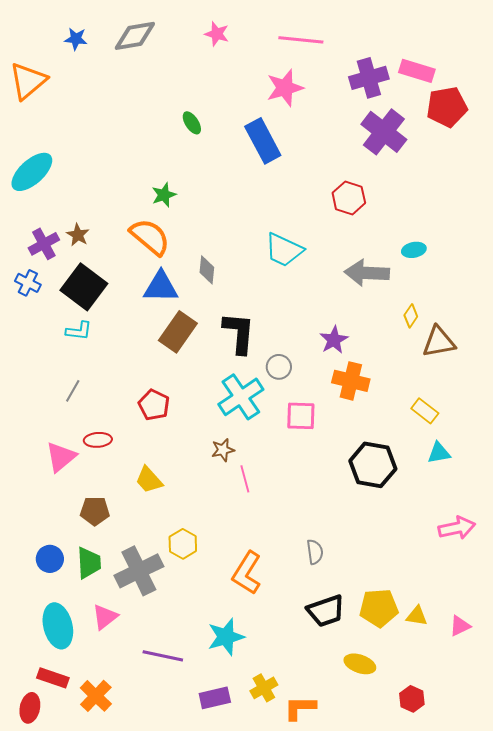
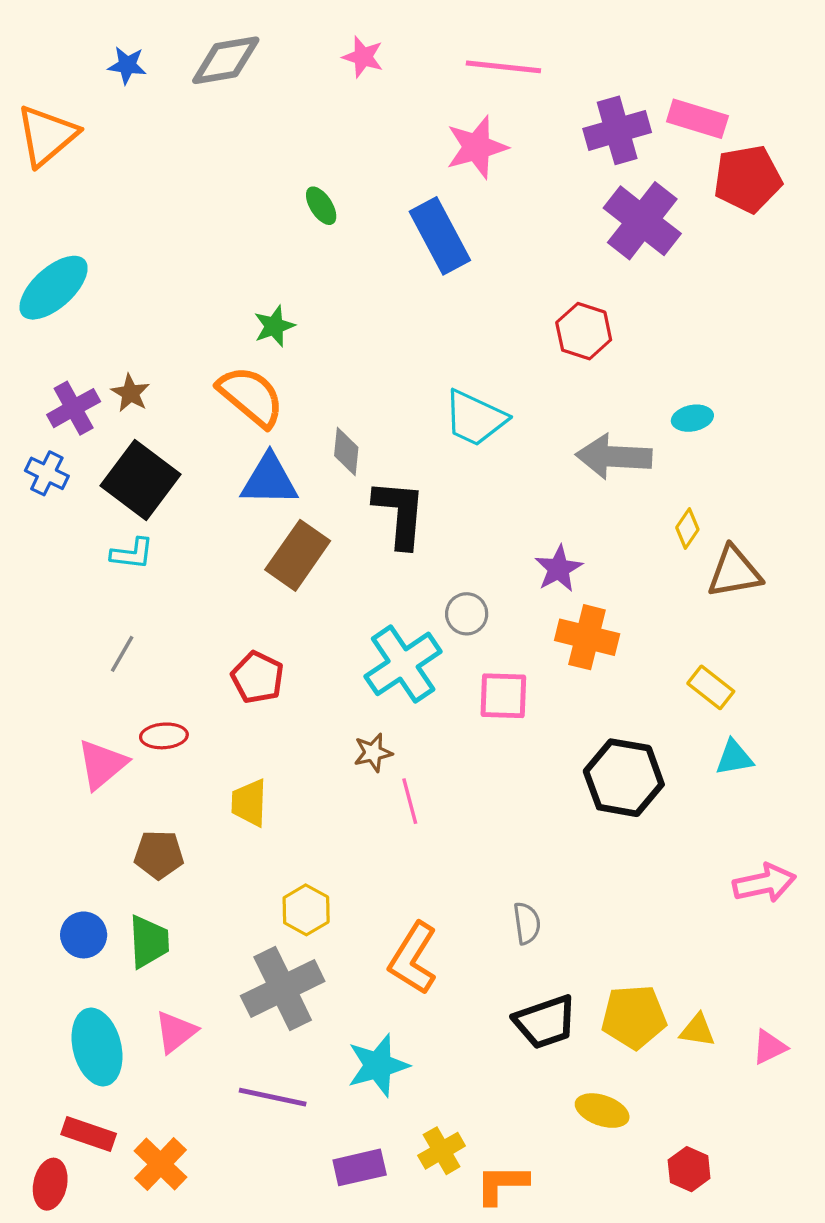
black L-shape: (239, 333) -> (400, 513), moved
yellow trapezoid: (149, 480) -> (249, 803), turned 44
gray cross: (139, 571) -> (283, 988), moved

